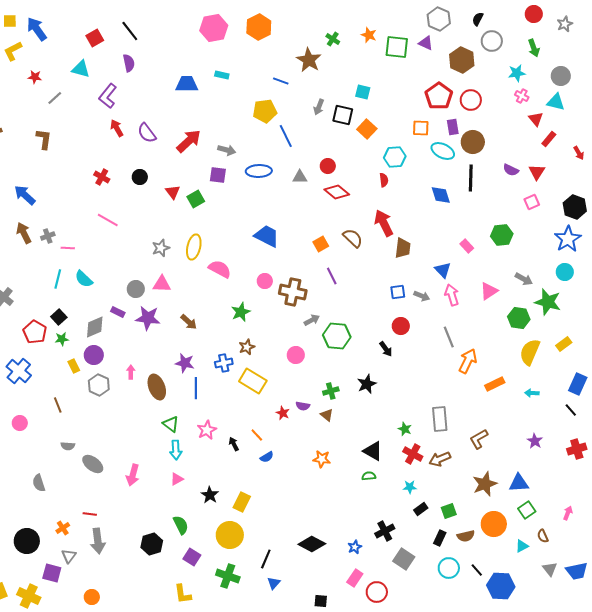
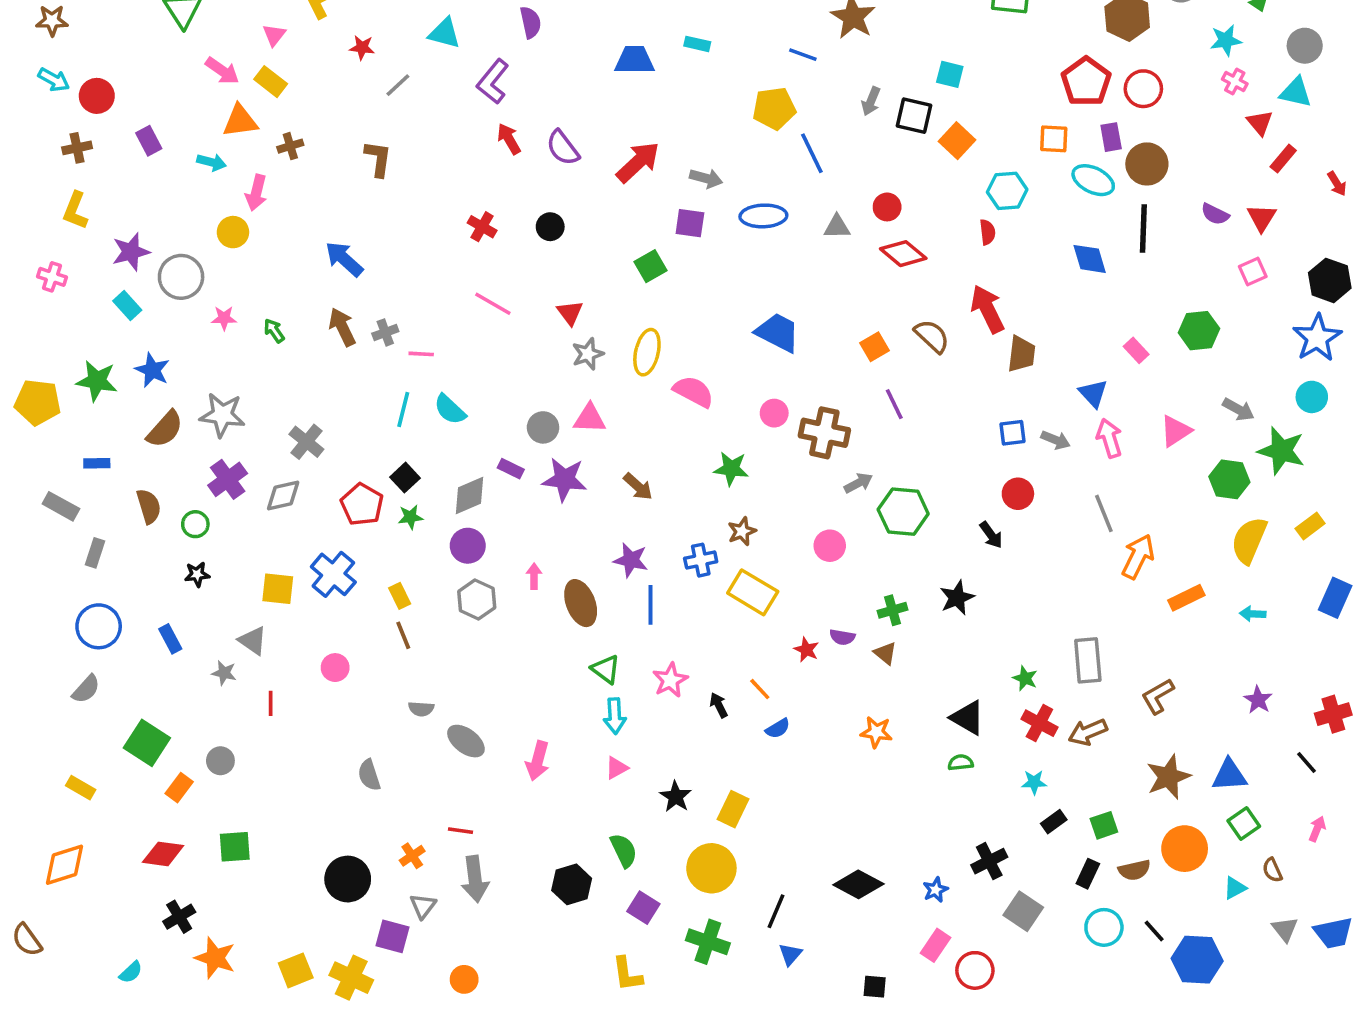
red triangle: (173, 192) -> (570, 313), moved
green star: (241, 312) -> (731, 469), turned 30
yellow rectangle: (74, 366) -> (400, 596), moved
black line: (571, 410) -> (1306, 763), moved

